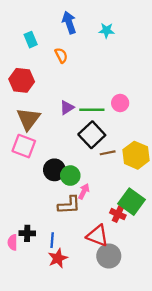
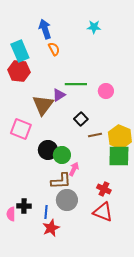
blue arrow: (69, 23) -> (45, 29), moved
cyan rectangle: (31, 40) -> (20, 51), moved, size x1.5
green line: (92, 110) -> (76, 84), moved
brown triangle: (28, 119) -> (43, 105), moved
black square: (92, 135) -> (81, 119), size x0.6
green square: (131, 202) -> (119, 156), moved, turned -35
red triangle: (97, 236) -> (103, 212), moved
gray circle: (109, 256) -> (67, 200), moved

